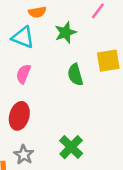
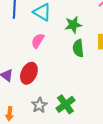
green star: (66, 33) -> (73, 25), moved
gray star: (24, 155) -> (39, 105), moved

